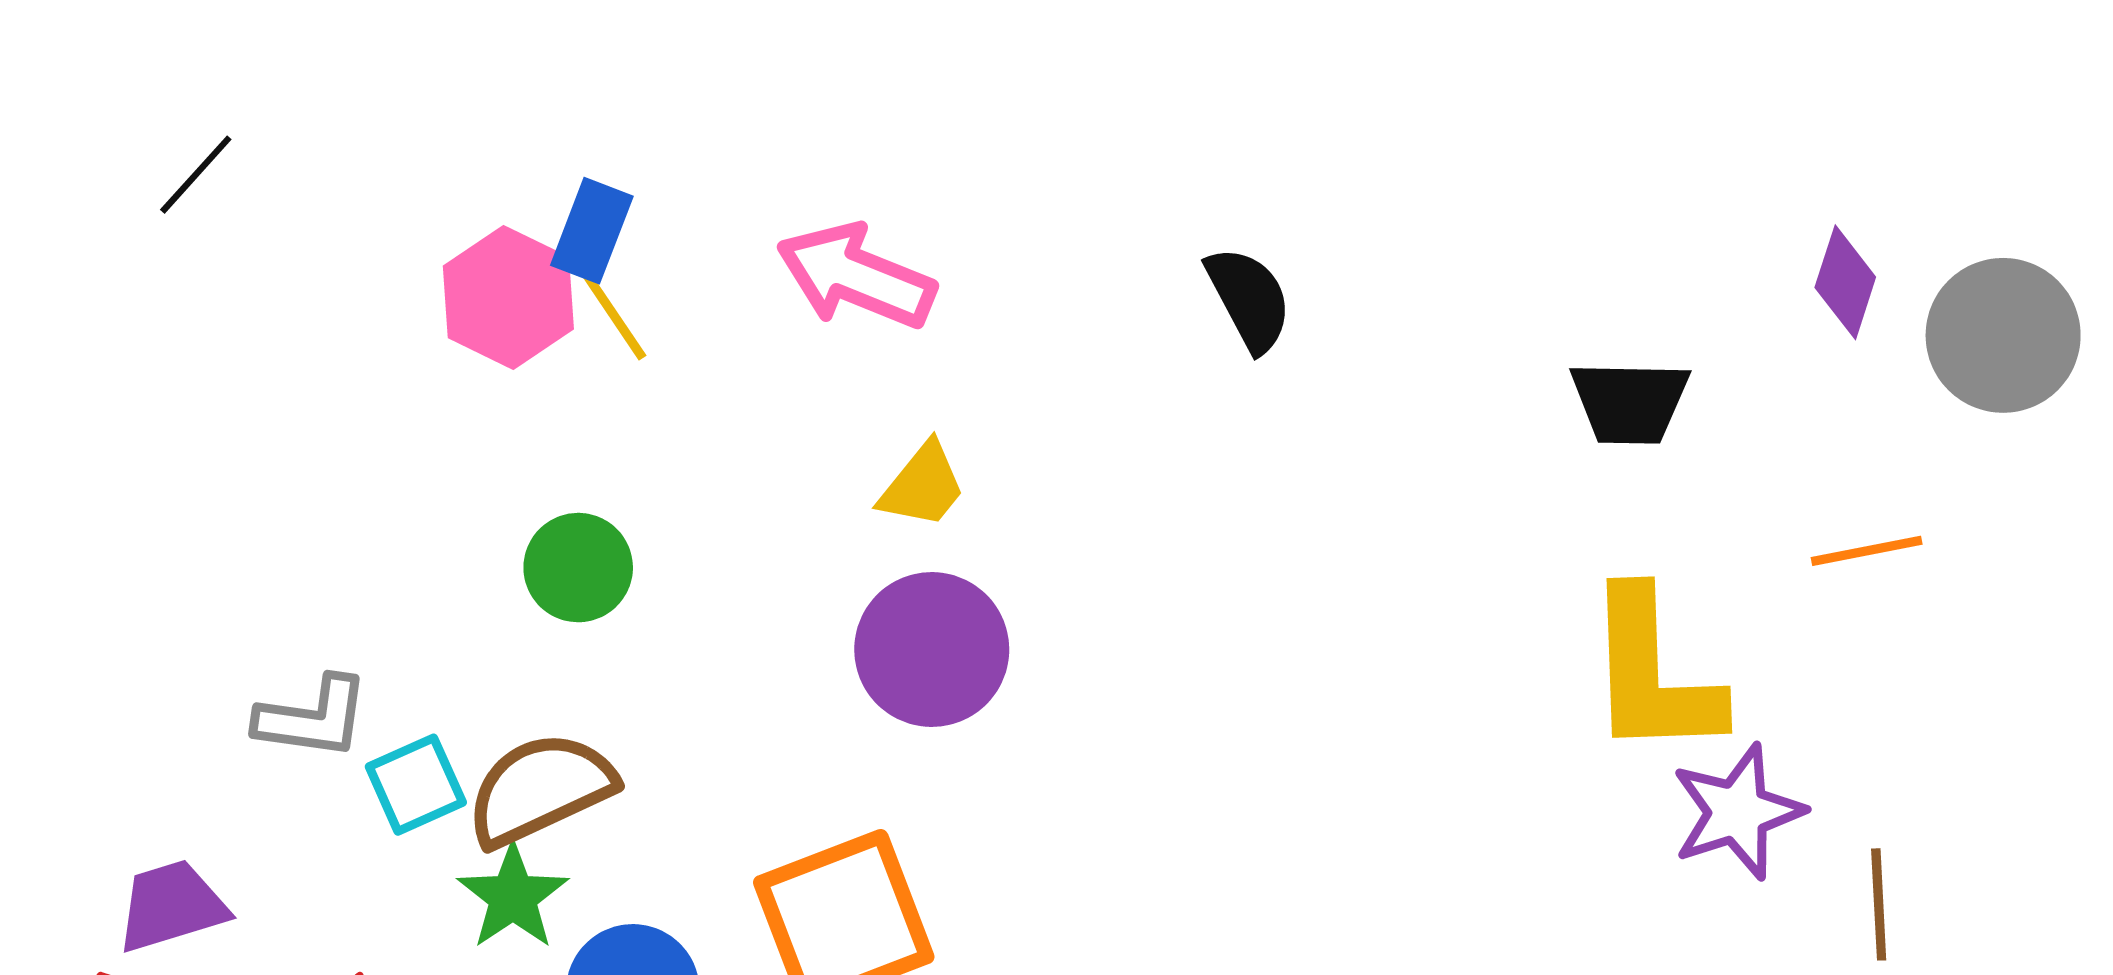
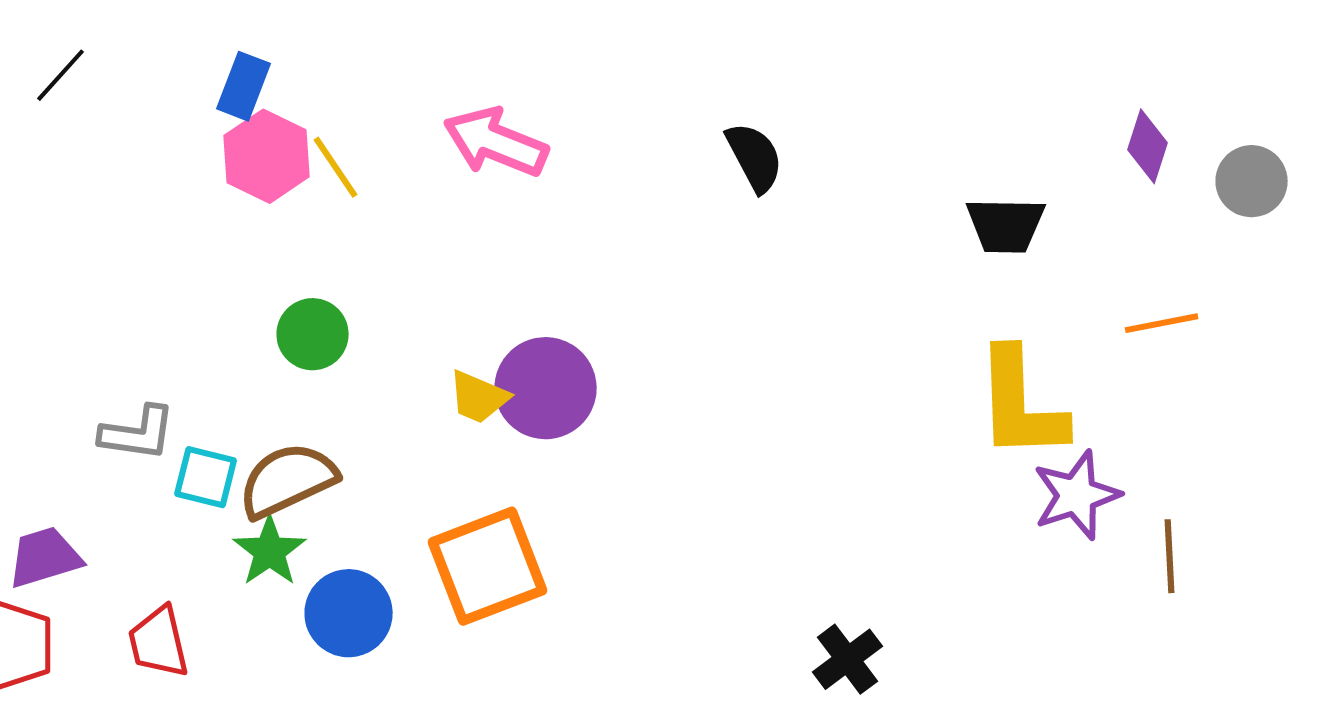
blue rectangle: (592, 231) -> (244, 86), moved
gray circle: (2003, 335) -> (1252, 181), size x0.7
yellow trapezoid: (923, 486) -> (479, 397), moved, turned 74
cyan square: (416, 785) -> (206, 477), turned 38

